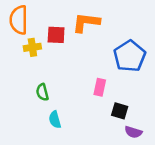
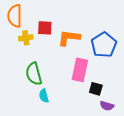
orange L-shape: (86, 22) -> (69, 38), moved
pink rectangle: (100, 87) -> (80, 70), size x1.6
green semicircle: (42, 92) -> (34, 74), size x1.6

